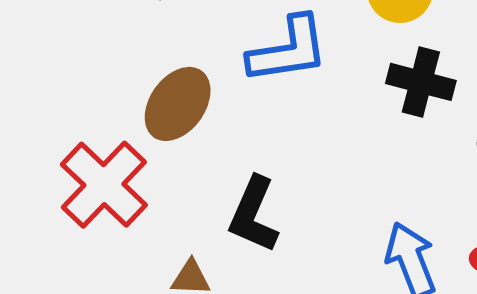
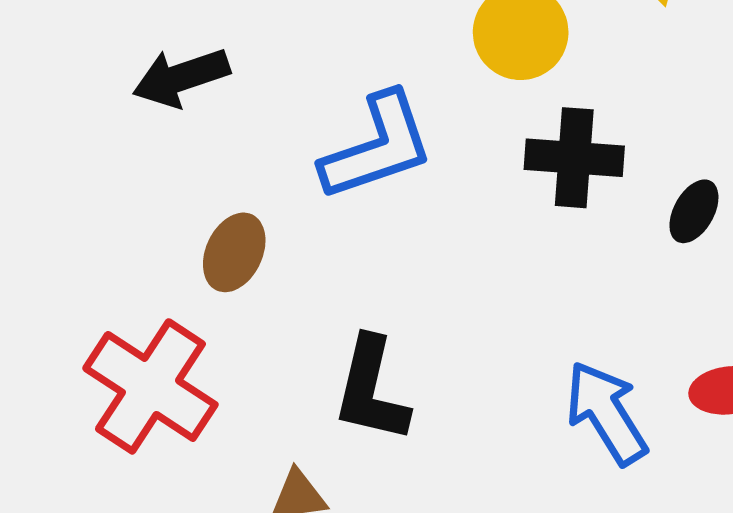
brown ellipse: (178, 104) -> (234, 252), size x0.7

